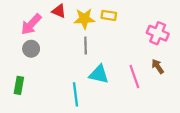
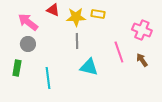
pink arrow: (31, 24) -> (28, 22), turned 85
pink line: (134, 76) -> (119, 52), moved
green rectangle: (19, 85) -> (17, 68), moved
cyan line: (76, 94) -> (48, 78), moved

